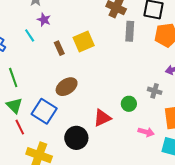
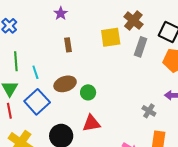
cyan line: (30, 35) -> (35, 72), moved
yellow square: (84, 41) -> (111, 37), moved
green circle: (129, 104) -> (88, 92), moved

